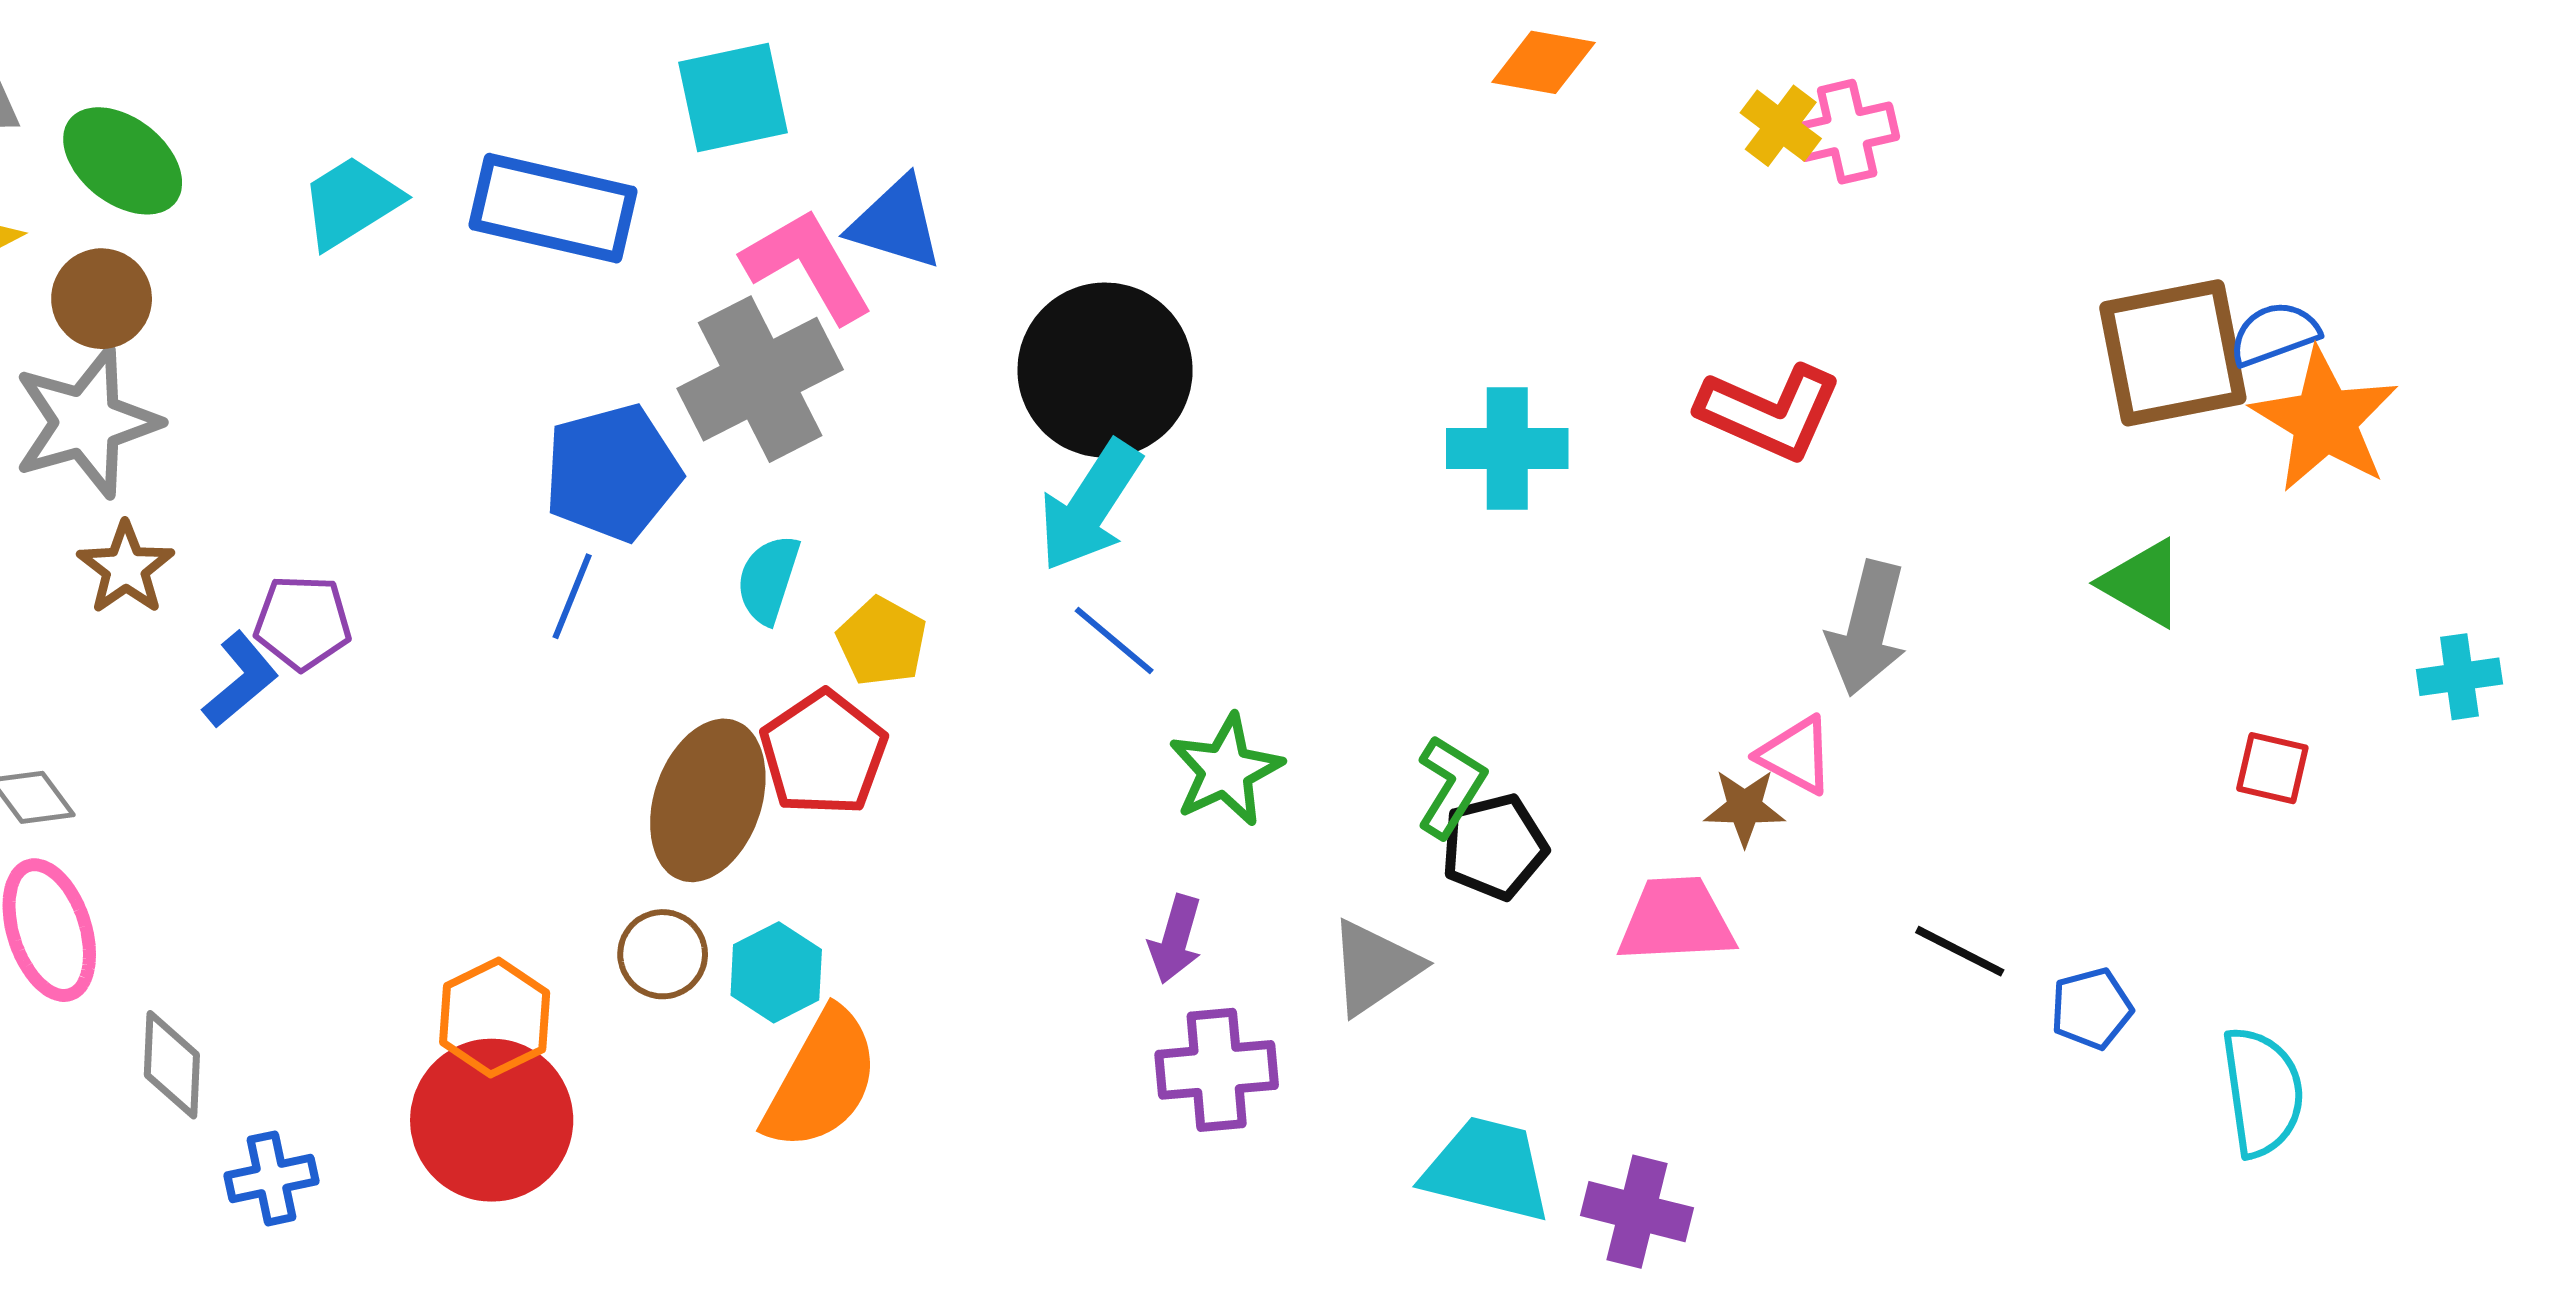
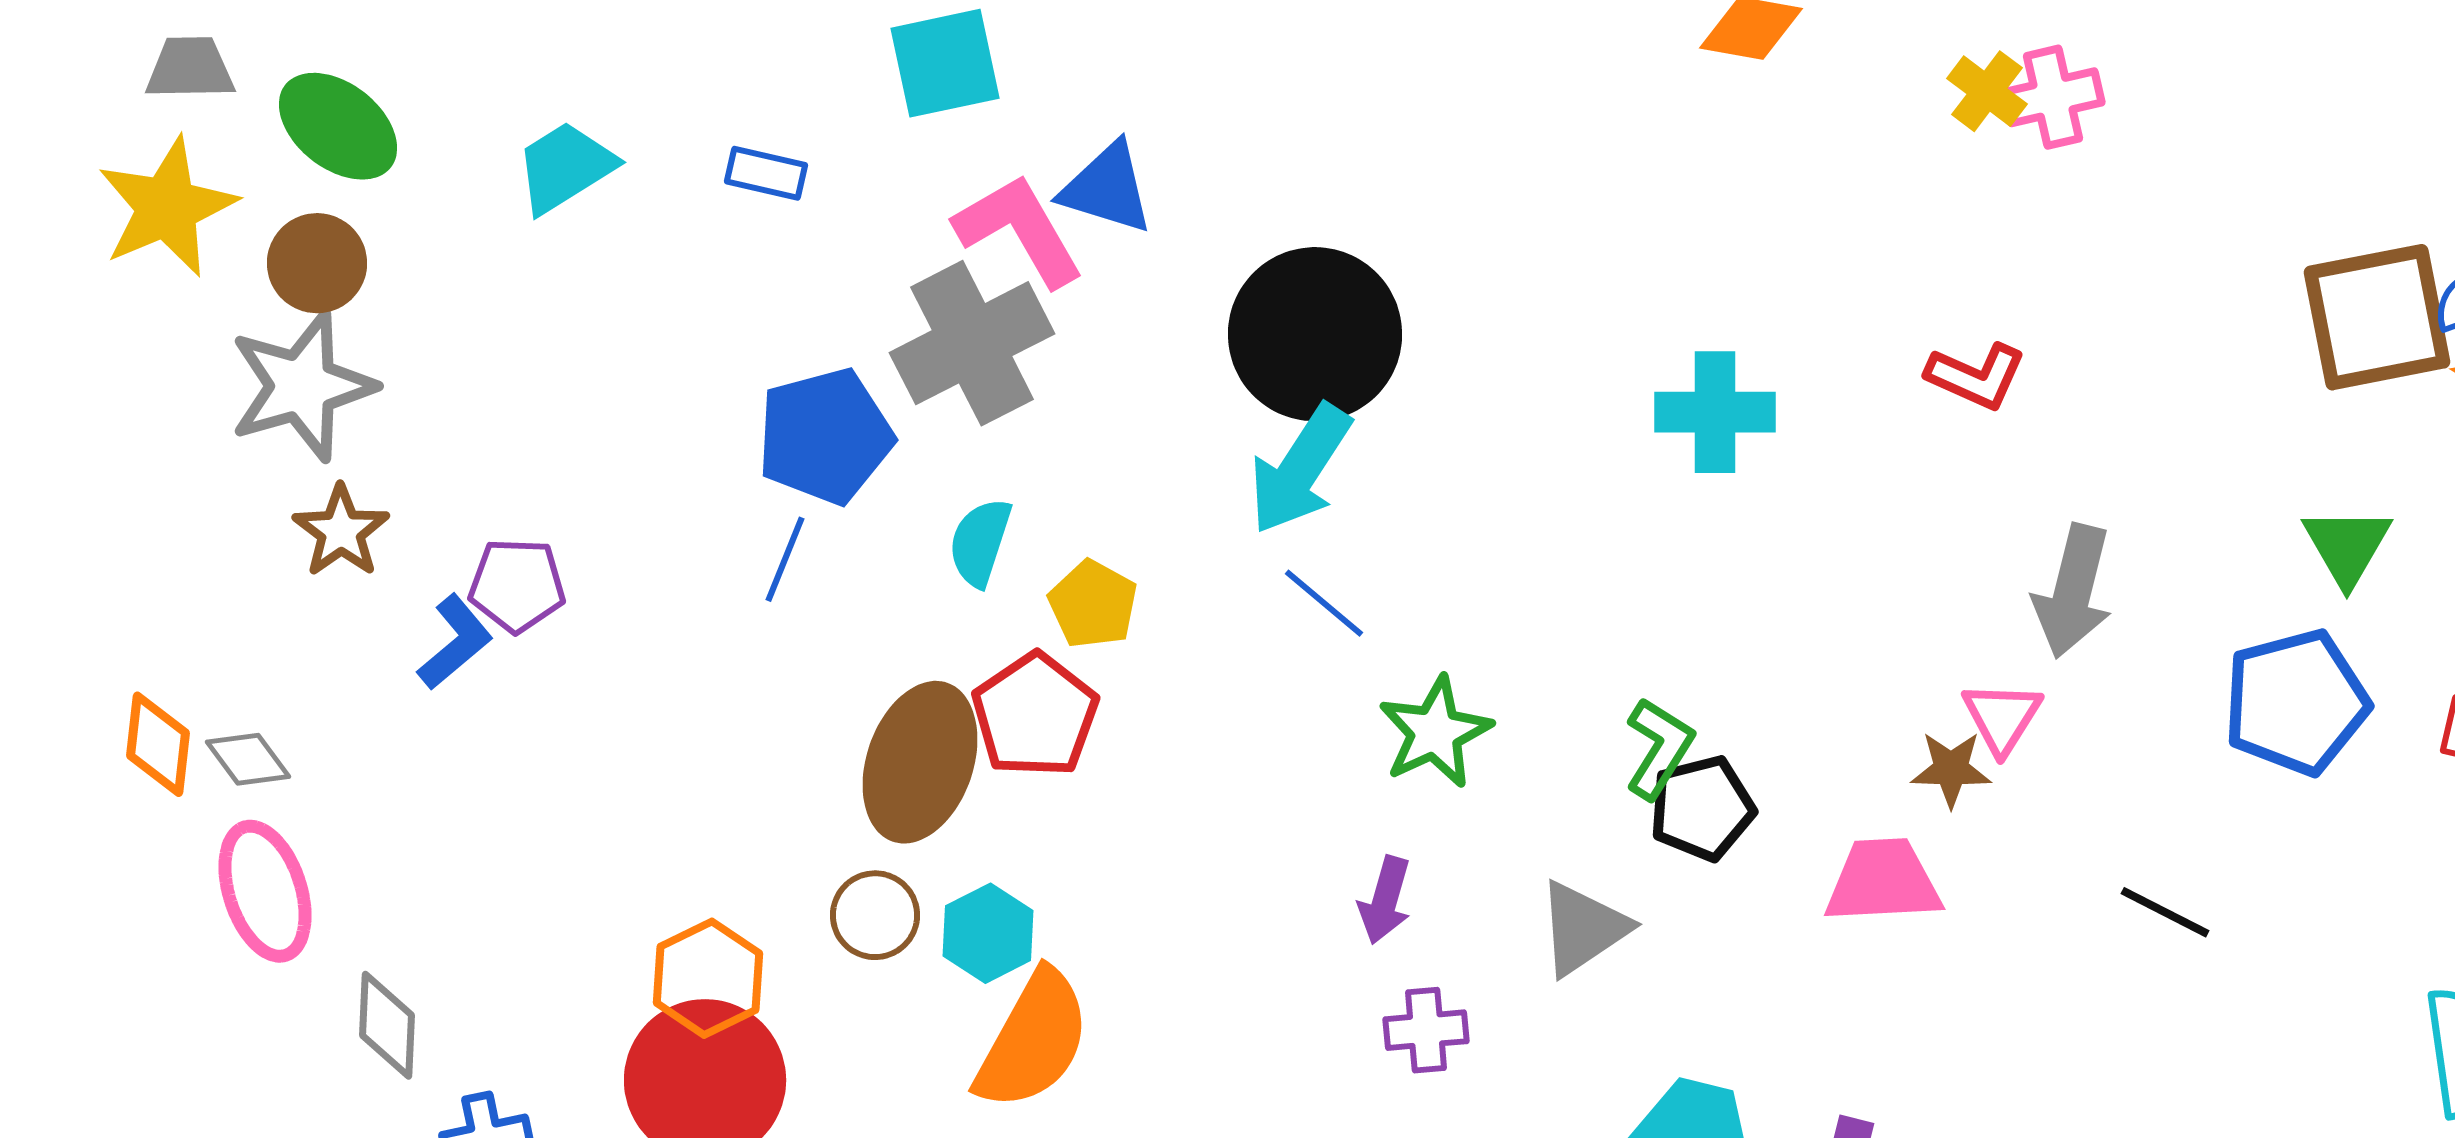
blue rectangle: (553, 208) -> (766, 173), size x0.5
red L-shape: (1770, 412) -> (1976, 376), size x0.7
green triangle: (2143, 583) -> (2347, 546), turned 30
pink triangle: (1796, 755) -> (2002, 717), turned 34
blue pentagon: (2091, 1009) -> (2296, 702), moved, size x1.8
purple cross: (1217, 1070) -> (1426, 1030), size x0.7

